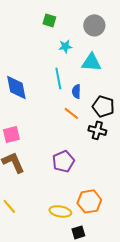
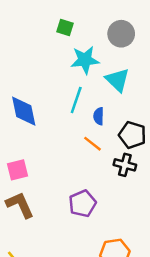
cyan star: (65, 46) -> (85, 60), size x1.6
cyan triangle: (91, 62) -> (117, 80), turned 40
cyan line: (58, 78) -> (76, 100), turned 30

